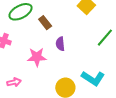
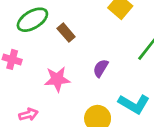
purple semicircle: (60, 44) -> (101, 68), moved, turned 40

